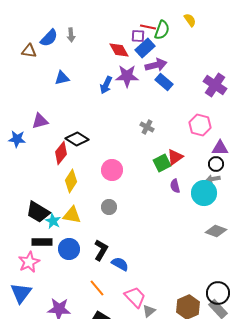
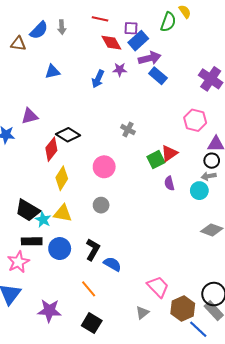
red line: (148, 27) -> (100, 19), moved
green semicircle: (162, 30) -> (168, 22), moved
purple star: (127, 76) -> (120, 70), size x0.6
gray cross: (147, 127) -> (128, 130), moved
cyan circle: (204, 193) -> (199, 191), size x0.7
pink trapezoid: (135, 297) -> (158, 287), moved

